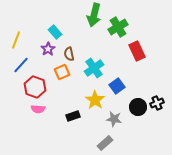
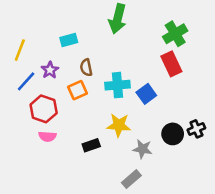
green cross: (118, 27) -> (175, 34), moved
cyan rectangle: (55, 32) -> (69, 40), turned -64
purple star: (48, 49) -> (50, 70), moved
cyan cross: (94, 68) -> (118, 85), turned 30
blue square: (117, 86) -> (146, 94), moved
yellow star: (95, 100) -> (119, 125), turned -30

